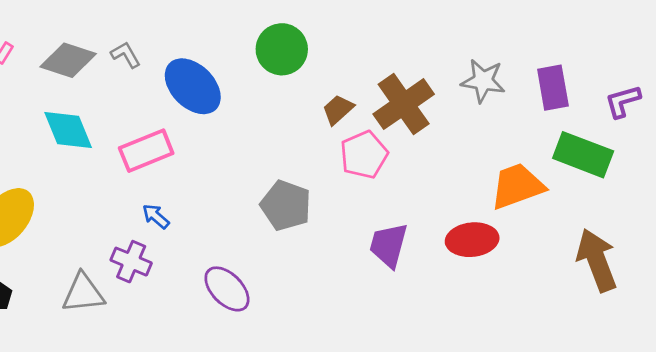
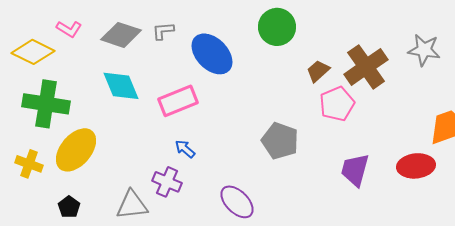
gray L-shape: (126, 55) -> (163, 31), turned -65

